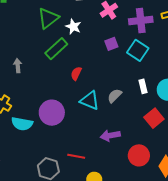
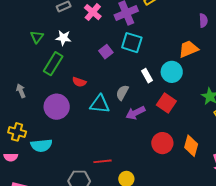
green triangle: (48, 18) -> (37, 37), size x0.6
purple square: (111, 44) -> (106, 52), moved
red semicircle: (76, 73) -> (79, 82), turned -80
purple circle: (52, 113) -> (57, 107), moved
purple arrow: (110, 136) -> (135, 113), moved

